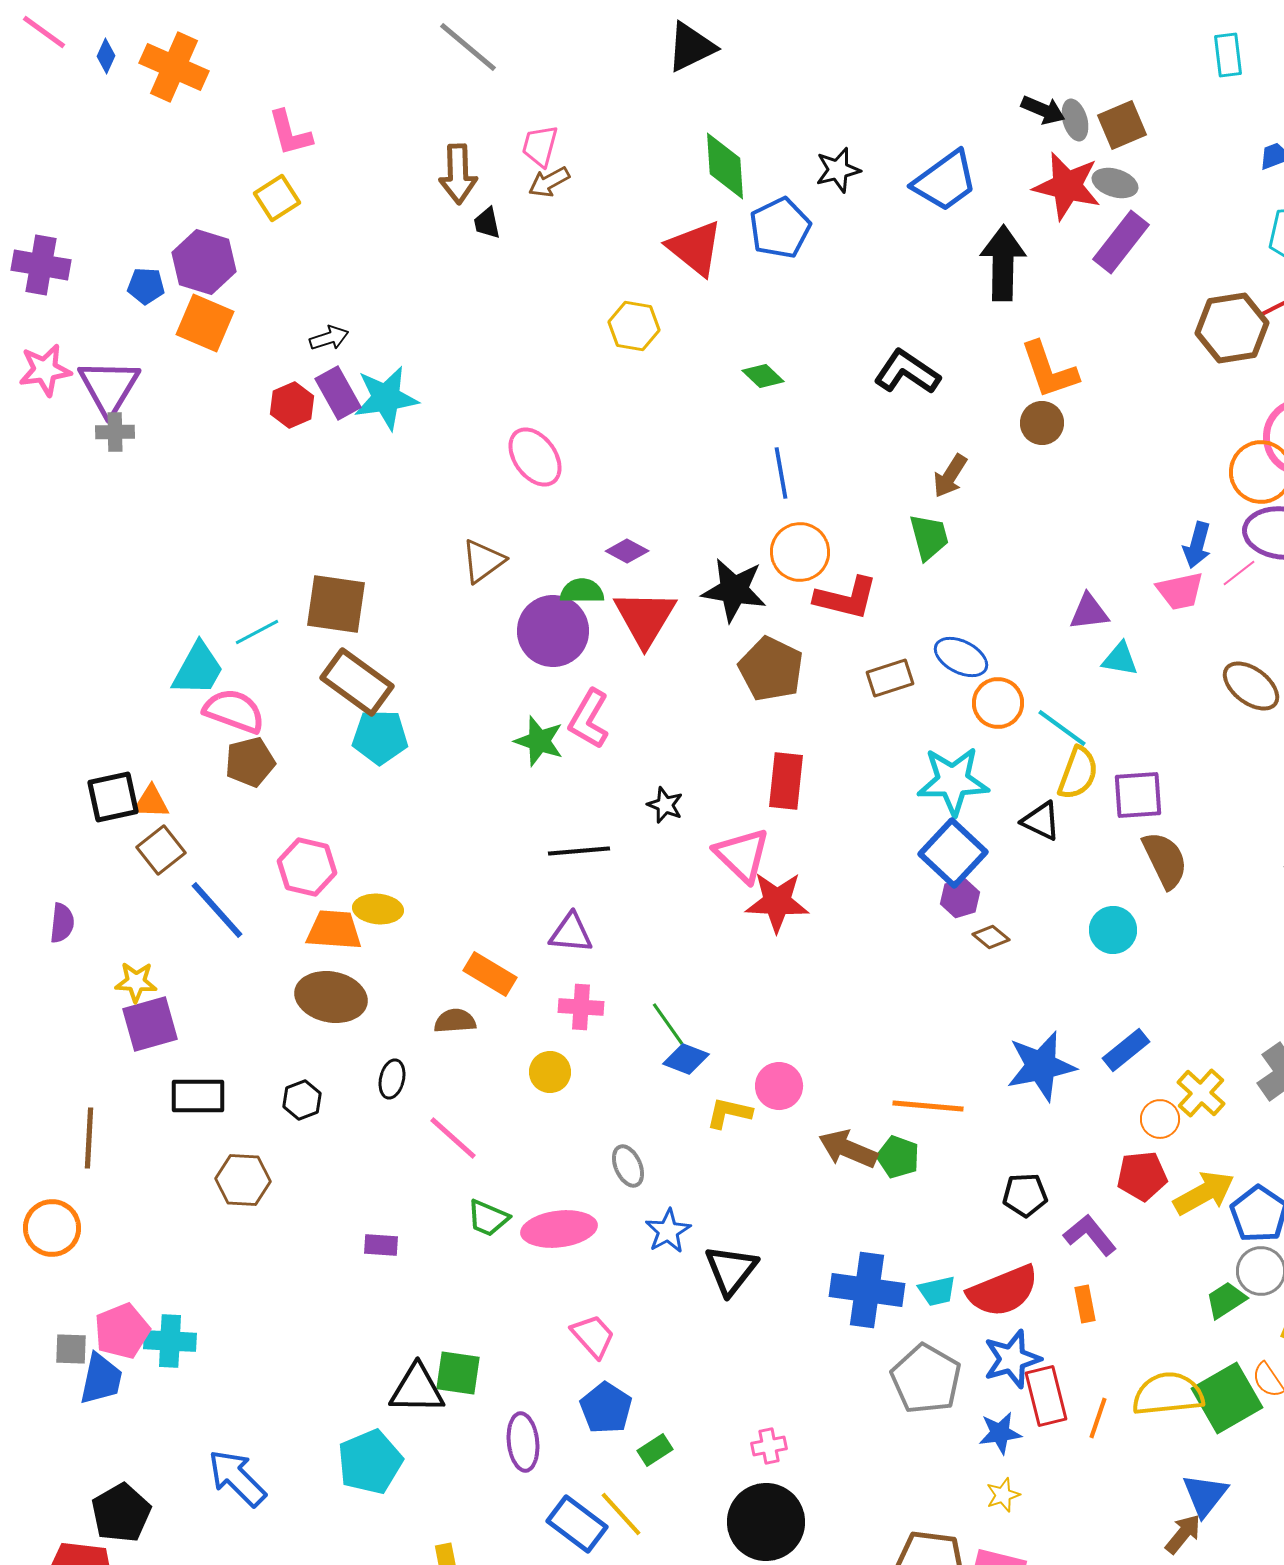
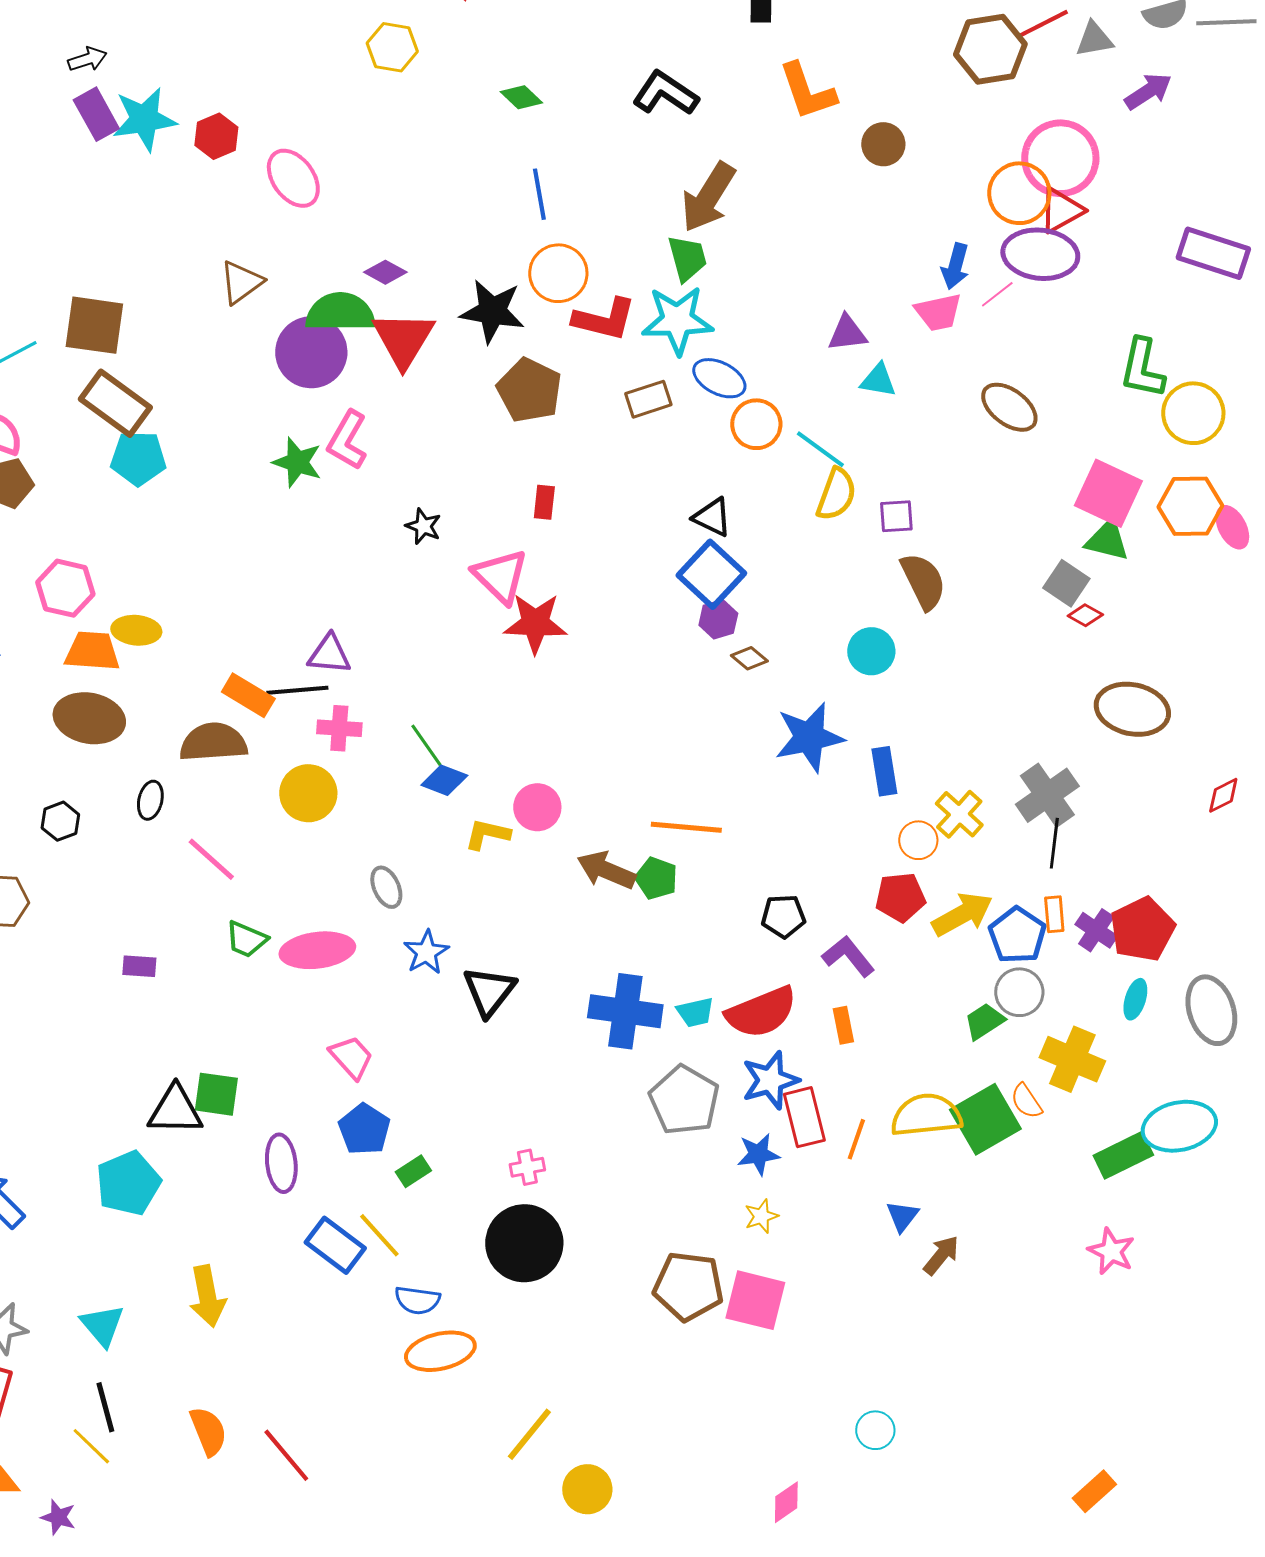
red hexagon: (292, 405) -> (216, 136), moved
brown circle: (1042, 423) -> (883, 144), moved
brown arrow: (950, 476) -> (708, 197), size x1.6
green semicircle: (582, 591) -> (340, 312), size x1.6
red rectangle: (786, 781) -> (544, 502), size x0.6
cyan star: (953, 781) -> (677, 320), moved
purple square: (1138, 795) -> (896, 516), size x0.7
black triangle: (1041, 821) -> (712, 517), moved
black line: (579, 851) -> (297, 690), moved
brown semicircle: (455, 1021) -> (213, 742), size x1.6
blue rectangle: (1126, 1050) -> (884, 771), turned -60
blue star: (1041, 1066) -> (809, 737), moved
yellow circle: (550, 1072) -> (308, 793), size x1.4
blue triangle: (1205, 1495) -> (902, 1216), moved, size x0.7

